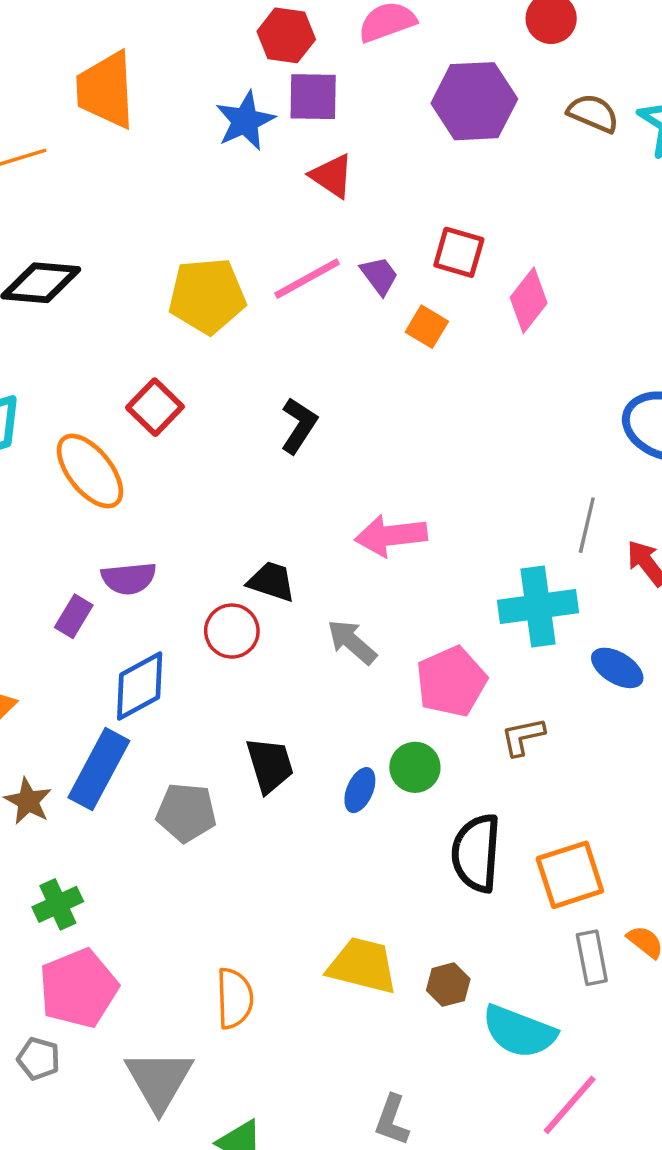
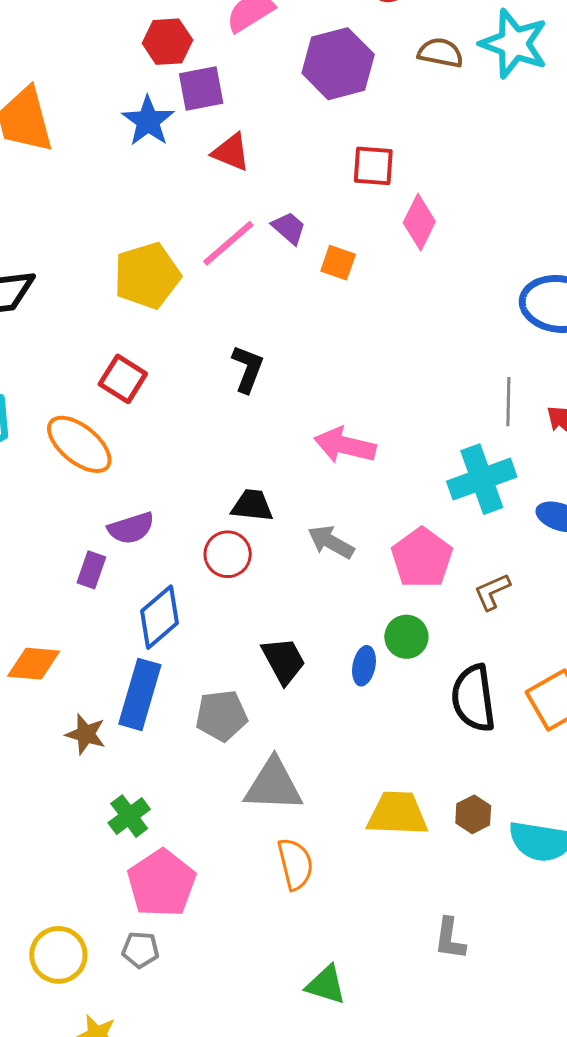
red square: (459, 252) -> (373, 166), moved
pink arrow: (391, 536) -> (345, 445), turned 32
gray triangle: (159, 1080) -> (273, 785), moved, turned -46

